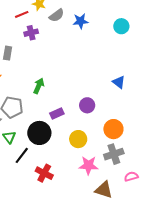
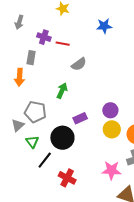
red line: (22, 14) -> (63, 44), moved, turned 32
gray semicircle: (57, 15) -> (79, 64), moved
purple cross: (31, 33) -> (44, 37), moved, turned 32
yellow circle: (78, 139) -> (112, 129), moved

